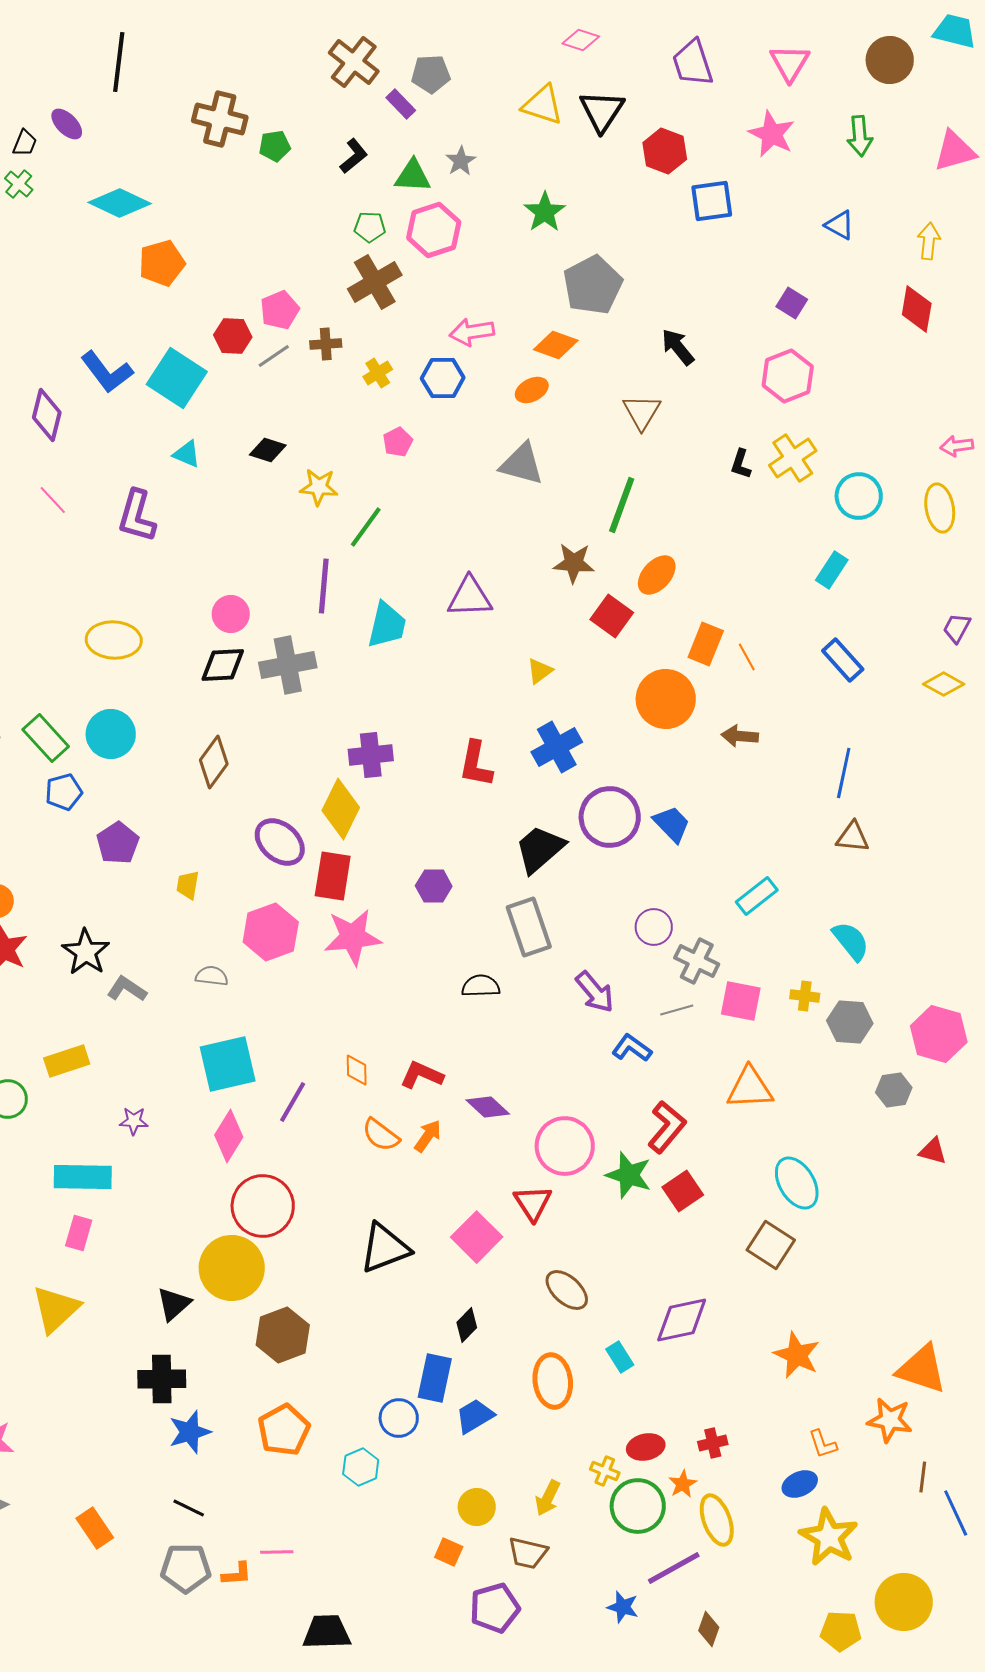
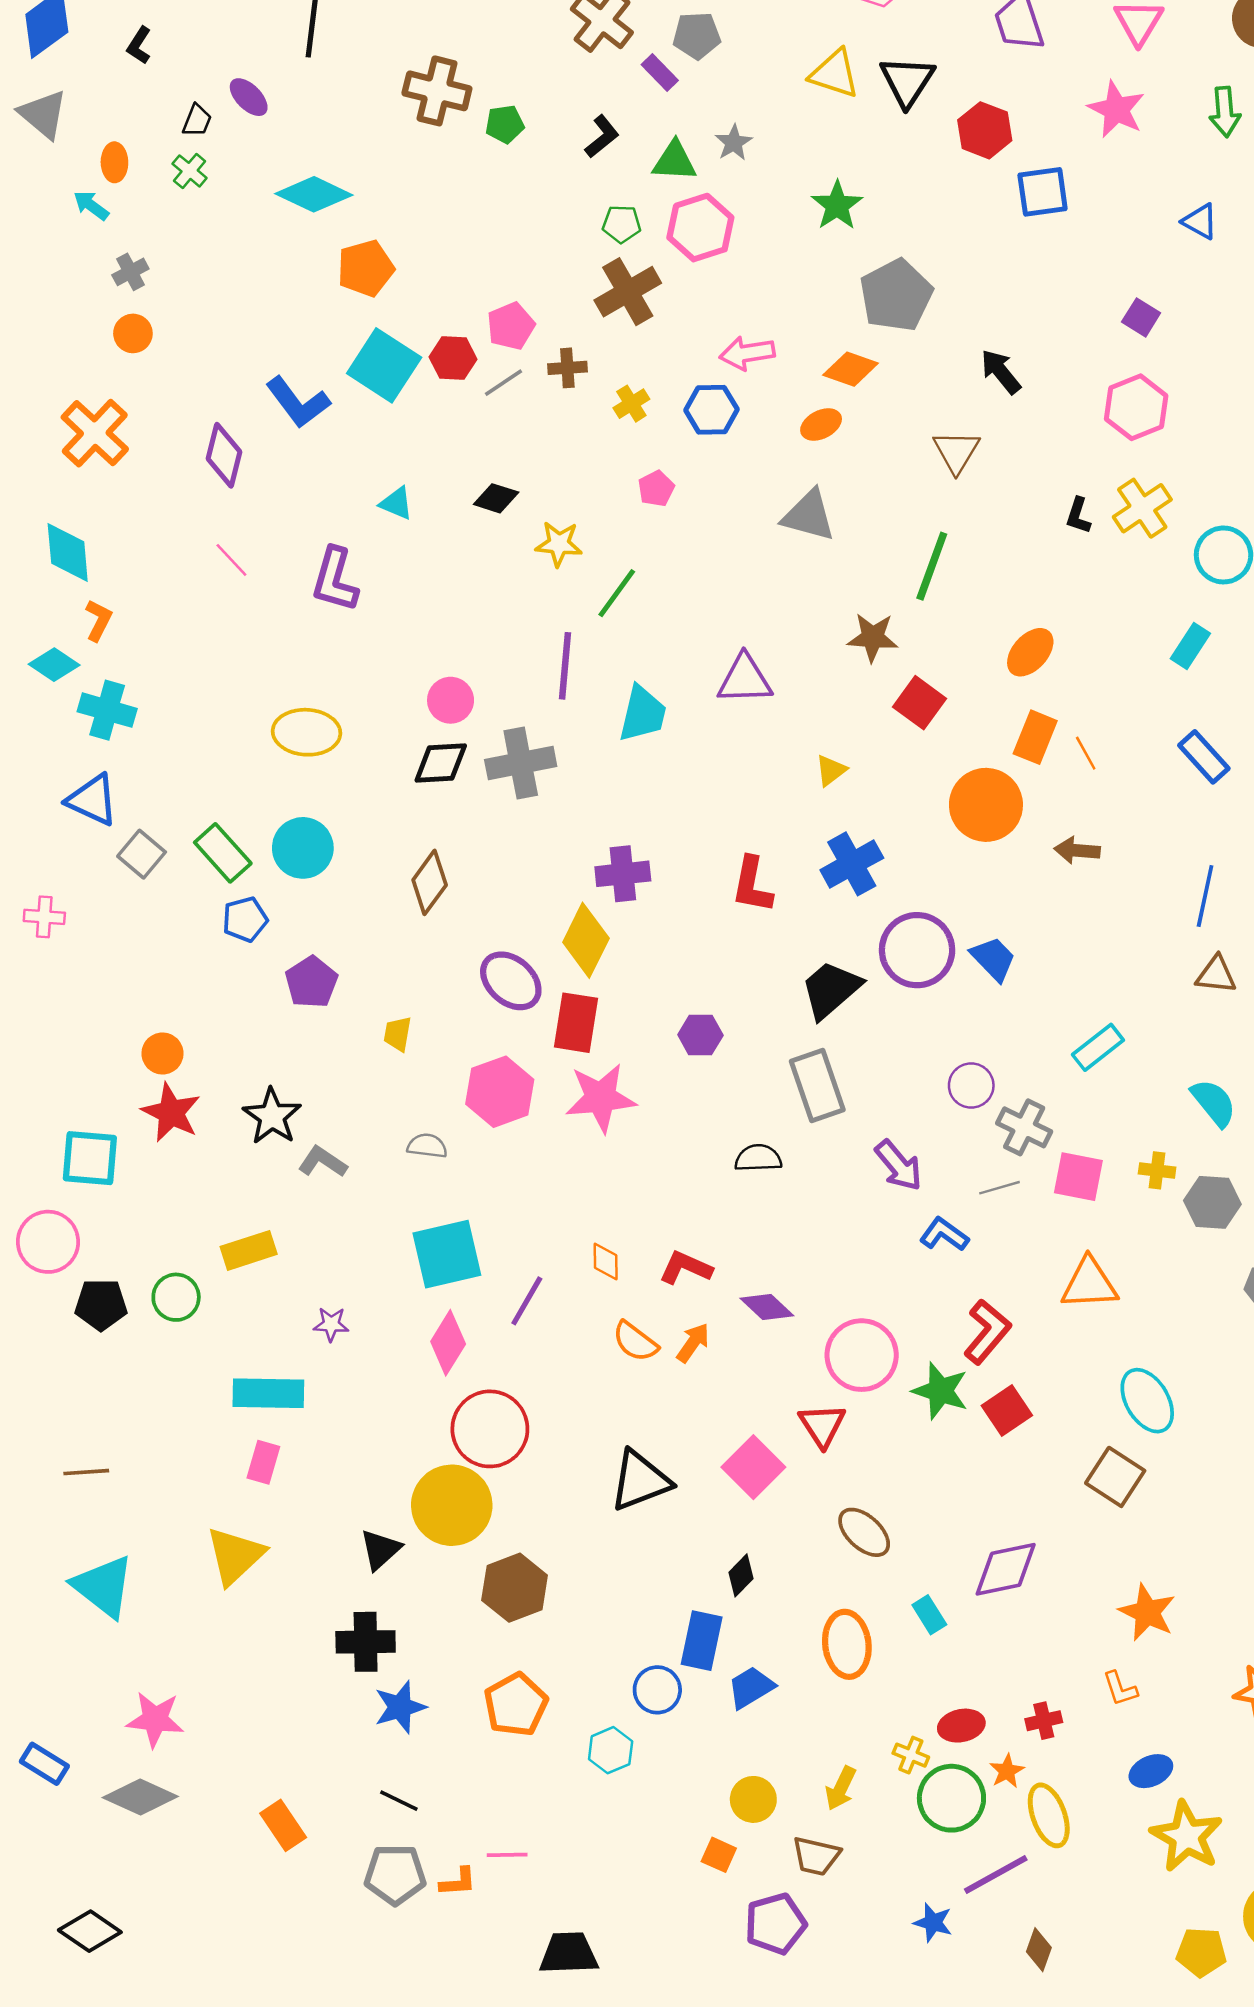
cyan square: (177, 378) -> (384, 365), moved
orange ellipse: (657, 575) -> (1030, 652), moved
orange L-shape: (823, 1444) -> (1120, 1689), moved

